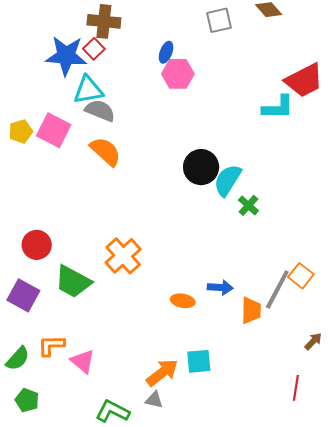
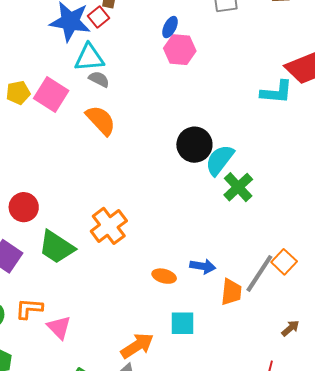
gray semicircle: (100, 111) -> (99, 79), size x0.7
green cross: (248, 205) -> (238, 187), size x1.4
cyan square: (199, 361) -> (182, 323), moved

